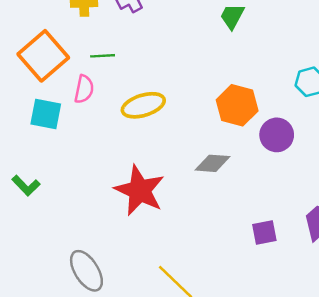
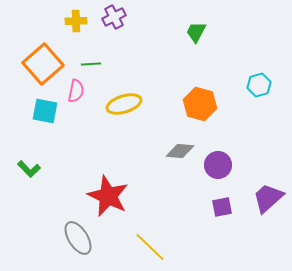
purple circle: (277, 135) -> (218, 165), moved
red star: (140, 190) -> (108, 196), moved

